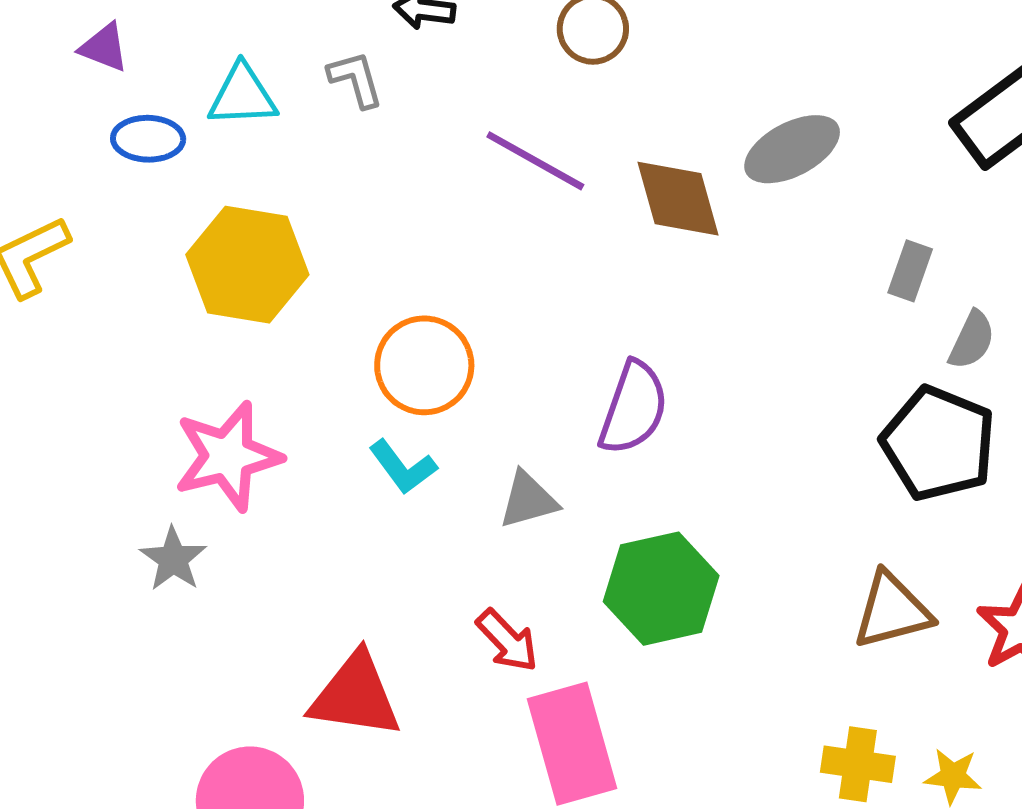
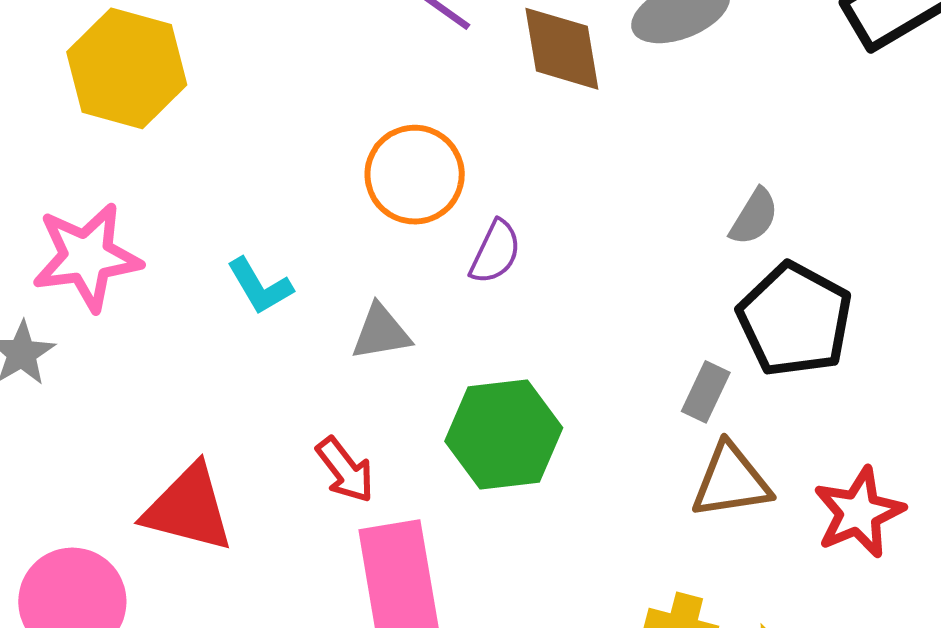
gray rectangle: (910, 271) -> (706, 392), moved
gray semicircle: (972, 340) -> (754, 217), moved
orange circle: (424, 365) -> (415, 175), moved
purple semicircle: (633, 408) -> (495, 252), size x0.7

